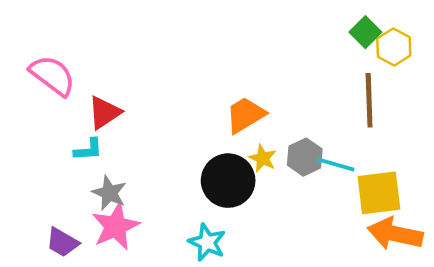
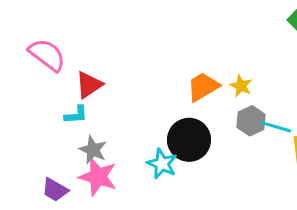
yellow star: (263, 158) -> (241, 86), moved
pink star: (116, 226) -> (98, 177), turned -30
cyan star: (207, 242) -> (162, 164), moved

